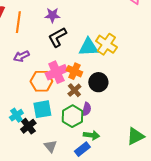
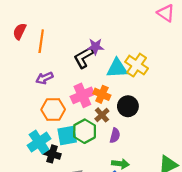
purple star: (52, 15) -> (95, 47), moved
orange hexagon: (41, 81) -> (53, 109), moved
cyan cross: (16, 115) -> (39, 142), size x1.5
green hexagon: (72, 116) -> (85, 131), moved
black cross: (28, 126) -> (52, 154), turned -35

